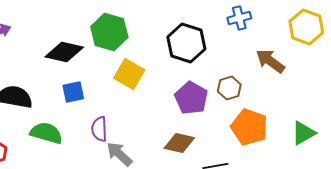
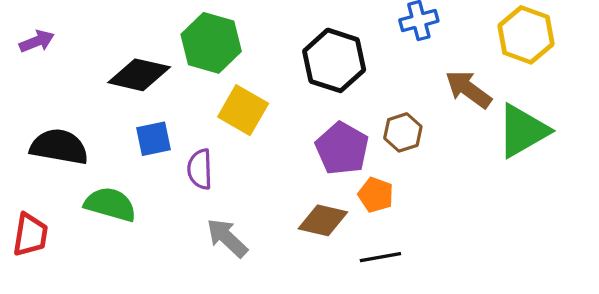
orange pentagon: (249, 127) -> (376, 195), moved, size x0.6
purple semicircle: (99, 129) -> (200, 169), moved
green triangle: (303, 133) -> (523, 131), moved, size x1.4

